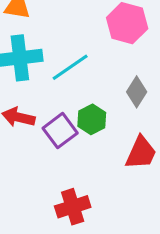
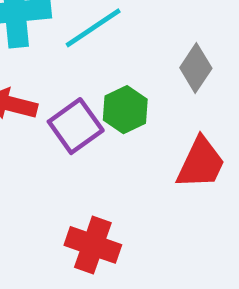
red cross: (73, 207) -> (93, 245), turned 36

